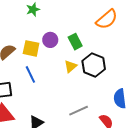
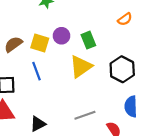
orange semicircle: (107, 19) -> (125, 19), size x0.6
black hexagon: (94, 65) -> (122, 69), moved
yellow triangle: (71, 66) -> (81, 67), size x1.6

